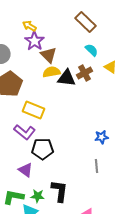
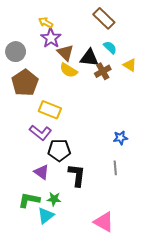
yellow semicircle: (52, 72) -> (69, 70), turned -138
black triangle: (67, 78) -> (89, 58), moved
black L-shape: (60, 191) -> (77, 175), moved

